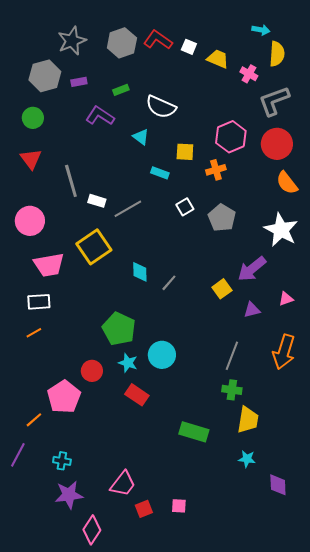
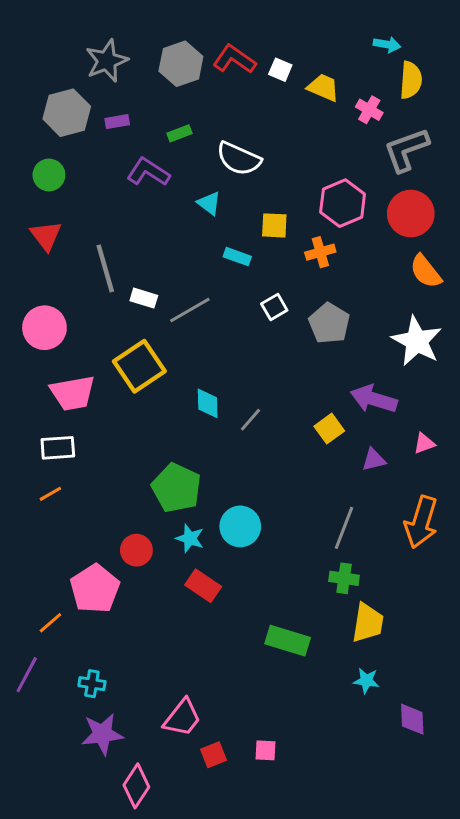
purple arrow: (252, 269) -> (374, 399), turned 56

